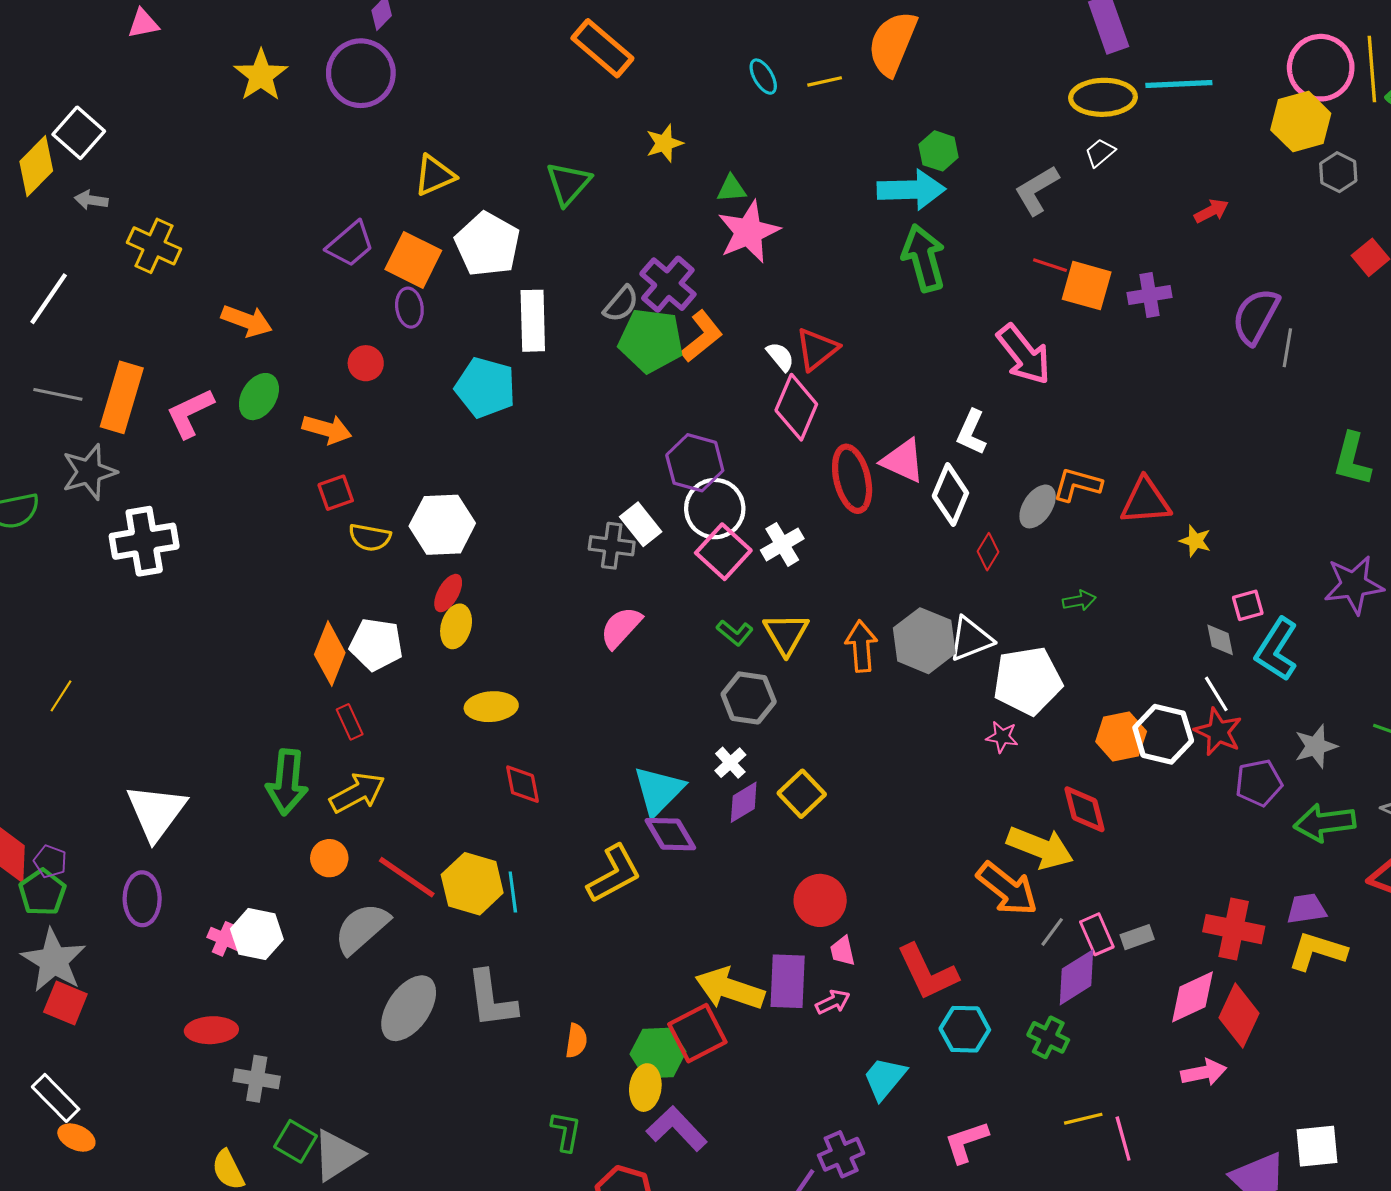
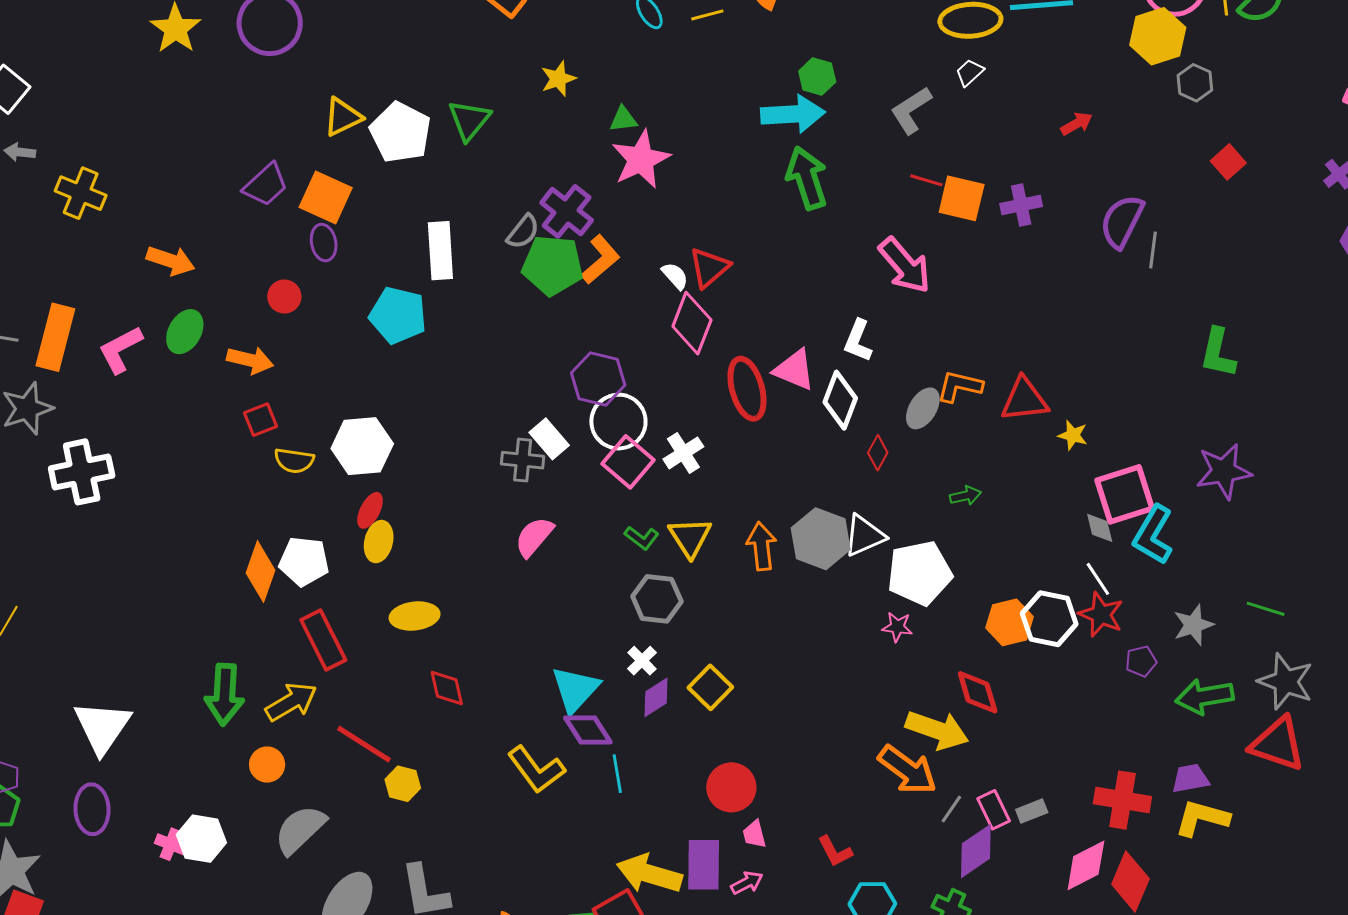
white pentagon: (487, 244) -> (400, 132), moved
pink square: (1248, 605) -> (1125, 494), size x2.0
red rectangle: (350, 722) -> (323, 640), moved, size x1.8
purple pentagon: (1259, 783) -> (1141, 661), size x0.7
yellow L-shape: (614, 874) -> (536, 770), turned 84
red line: (407, 877) -> (364, 744), moved
yellow hexagon: (472, 884) -> (403, 784), size x0.6
cyan line: (513, 892) -> (617, 774), moved
red L-shape: (927, 972) -> (835, 851), size x0.6

